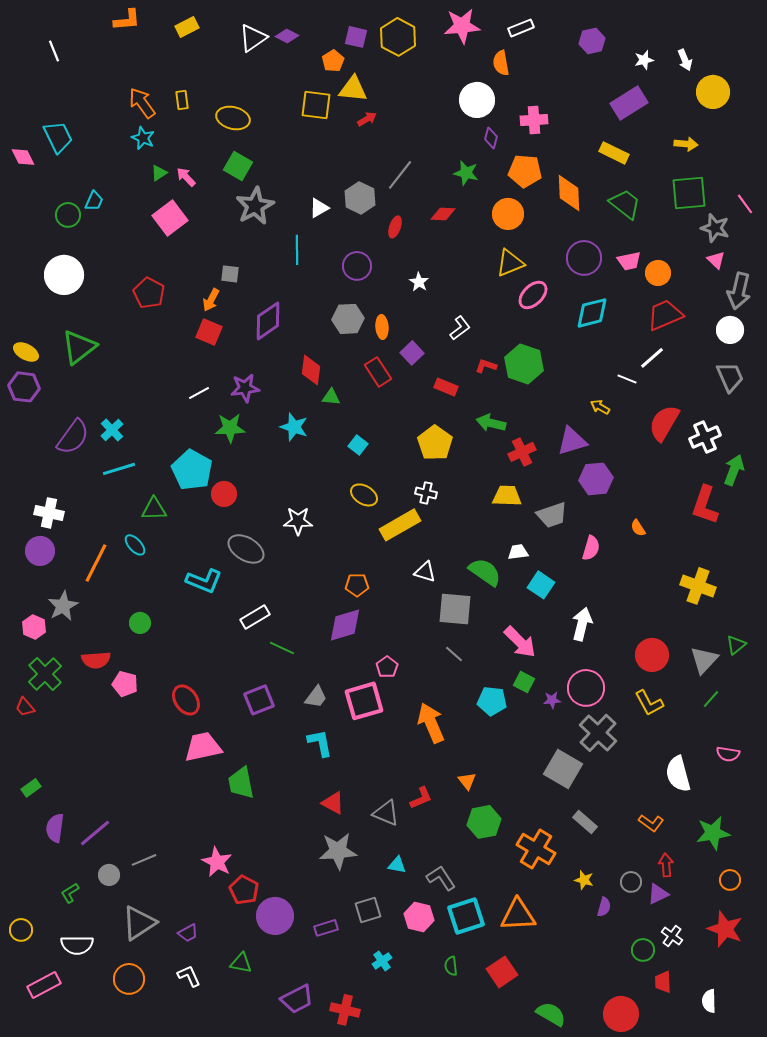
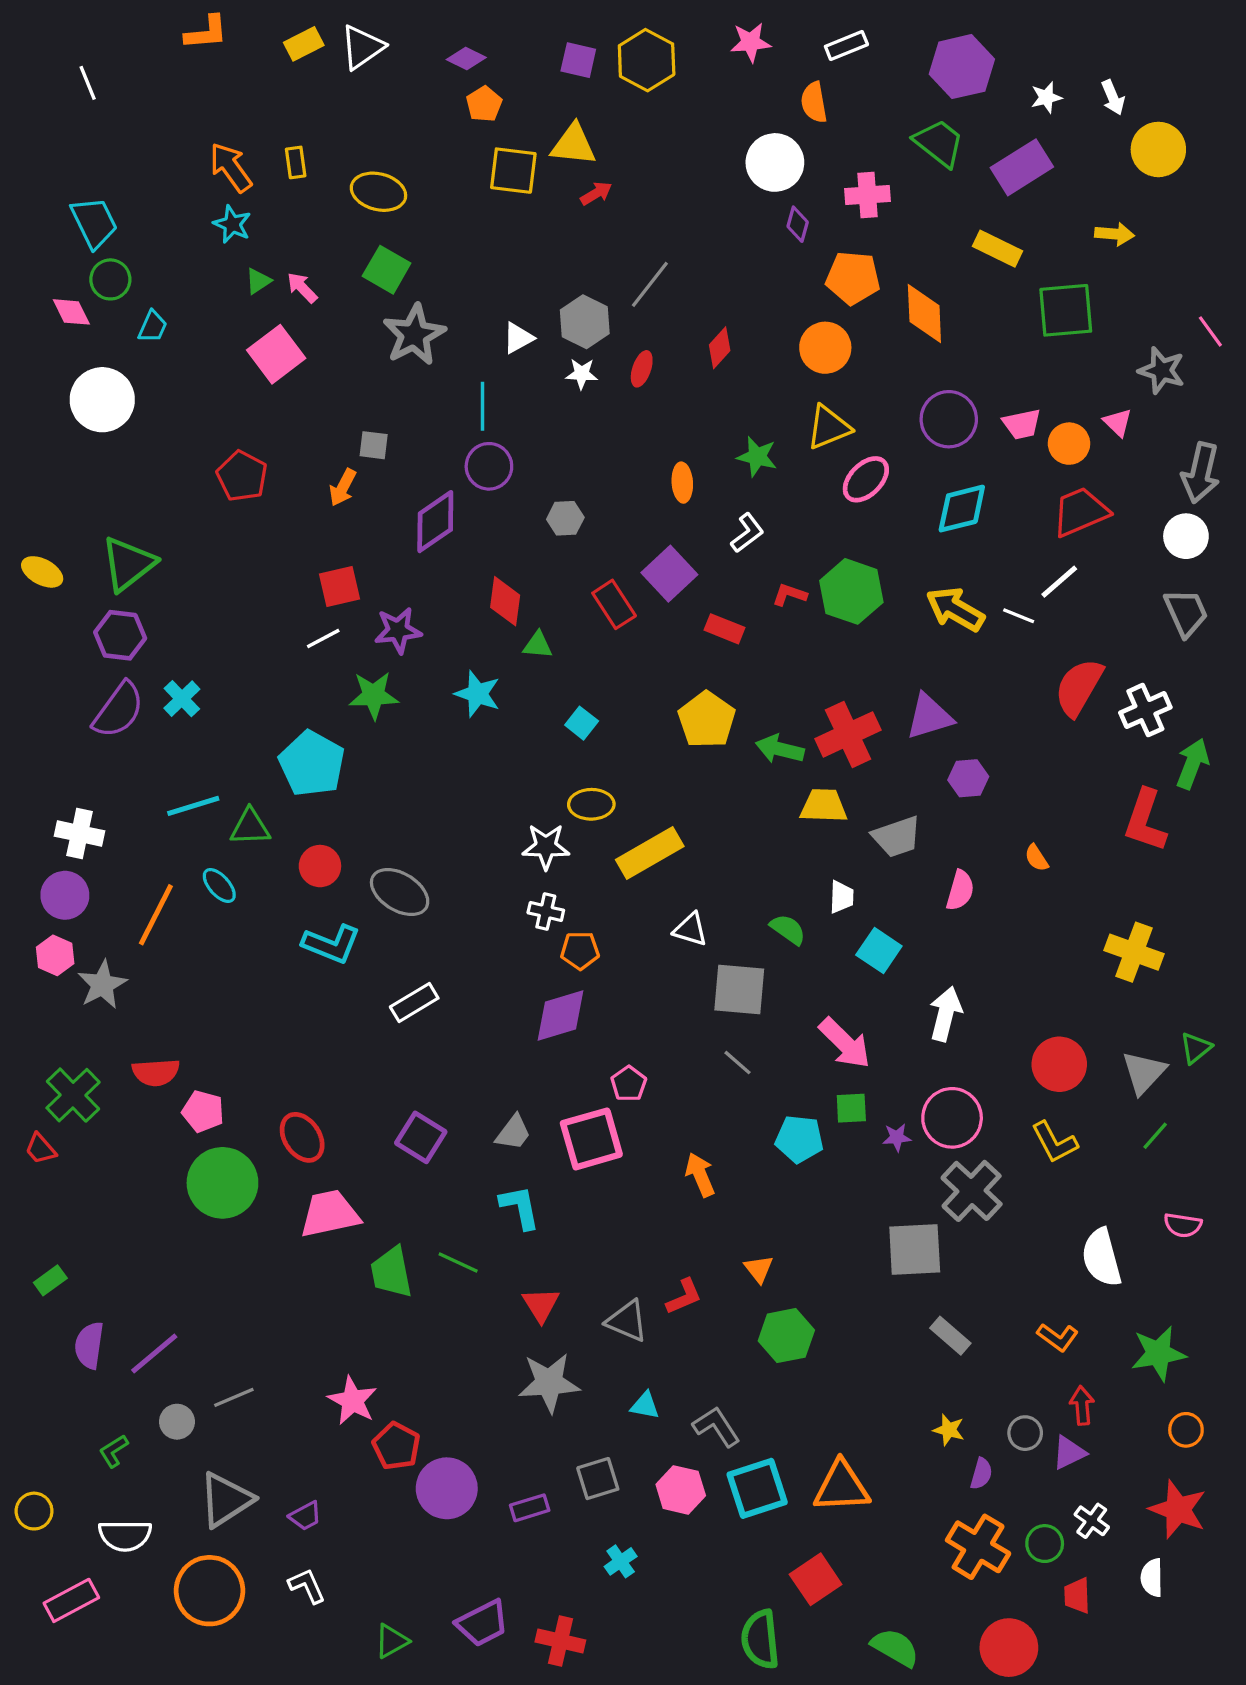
pink star: (462, 26) -> (751, 42), size x0.7
white triangle: (253, 38) -> (362, 47), moved
purple hexagon: (592, 41) -> (962, 67), size x1.5
orange pentagon: (333, 61) -> (484, 104), moved
pink diamond: (23, 157) -> (71, 312), moved
green star: (466, 173) -> (757, 457), moved
green square: (689, 193) -> (1066, 310), moved
green trapezoid: (625, 204) -> (939, 143), moved
red diamond: (443, 214) -> (720, 348), turned -50
green circle: (68, 215) -> (110, 279), moved
pink triangle: (716, 260) -> (1118, 422), moved
purple circle: (357, 266) -> (489, 466), moved
white circle: (64, 275) -> (102, 400), moved
white star: (419, 282) -> (582, 374), moved, turned -30
gray hexagon: (348, 319) -> (565, 518), size x0.7
orange ellipse: (382, 327) -> (682, 483), moved
red square: (209, 332) -> (339, 587), moved, turned -36
purple square: (412, 353) -> (669, 574), size x1.4
purple hexagon: (24, 387) -> (120, 635), moved
yellow arrow: (600, 407) -> (955, 609), moved, size x1.8
green arrow: (491, 423) -> (780, 749), moved
red cross: (522, 452) -> (848, 734), size x1.4
cyan line: (119, 469) -> (193, 806), moved
purple hexagon: (596, 479) -> (968, 778), size x0.7
white cross: (426, 493) -> (546, 912), moved
red circle: (224, 494) -> (320, 866), moved
yellow ellipse: (364, 495) -> (591, 804), turned -32
white star: (298, 521) -> (546, 847), moved
white trapezoid: (518, 552) -> (842, 897), turned 100
green semicircle: (485, 572) -> (788, 929), size x0.7
green circle: (140, 623) -> (222, 1183), moved, size x2.0
pink hexagon: (34, 627) -> (55, 955), moved
green line: (282, 648) -> (458, 1262), moved
green square: (524, 682) -> (851, 1108), turned -30
purple square: (259, 700) -> (421, 1137), turned -36
orange arrow: (431, 723) -> (700, 1175), size x0.7
gray square: (563, 769) -> (915, 1249), turned -33
red triangle: (333, 803) -> (541, 1305), turned 30
orange cross: (536, 849) -> (978, 1547), moved
green triangle: (241, 963) -> (391, 1641), moved, turned -40
green semicircle: (451, 966) -> (760, 1639), moved, size x1.8
orange circle: (129, 979) -> (209, 1591), size x1.4
white semicircle: (709, 1001) -> (1152, 1578), moved

